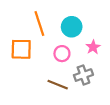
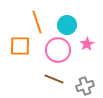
pink circle: (62, 54) -> (58, 50), size x1.6
gray cross: (83, 75) -> (85, 86), moved

